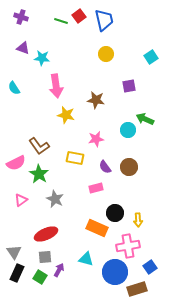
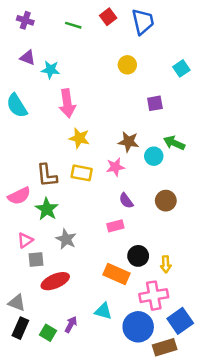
red square: (79, 16) -> (108, 17), moved
blue trapezoid: (104, 20) -> (143, 22), moved
cyan semicircle: (14, 88) -> (17, 106), size x1.5
brown star: (96, 100) -> (129, 142), moved
brown L-shape: (39, 146) -> (47, 175), turned 30
yellow rectangle: (75, 158) -> (82, 173), moved
brown circle: (129, 167) -> (166, 201), moved
gray triangle: (14, 252) -> (17, 303), turned -35
gray square: (45, 257) -> (36, 260), moved
blue square: (150, 267) -> (180, 321), size x1.5

